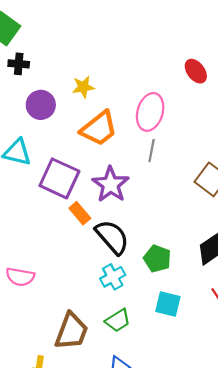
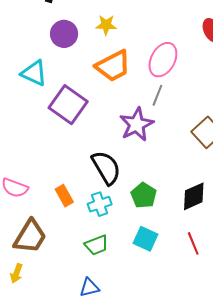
purple star: (111, 184) -> (137, 124), moved
orange rectangle: (80, 213) -> (64, 196), moved
brown trapezoid: (71, 331) -> (30, 237), moved

